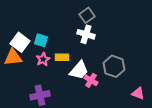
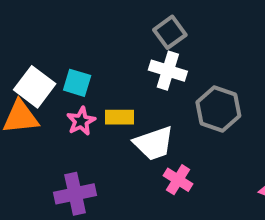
gray hexagon: (114, 66) -> (218, 109), moved
white trapezoid: (79, 70) -> (154, 143), turned 30
pink cross: (91, 80) -> (178, 180), moved

